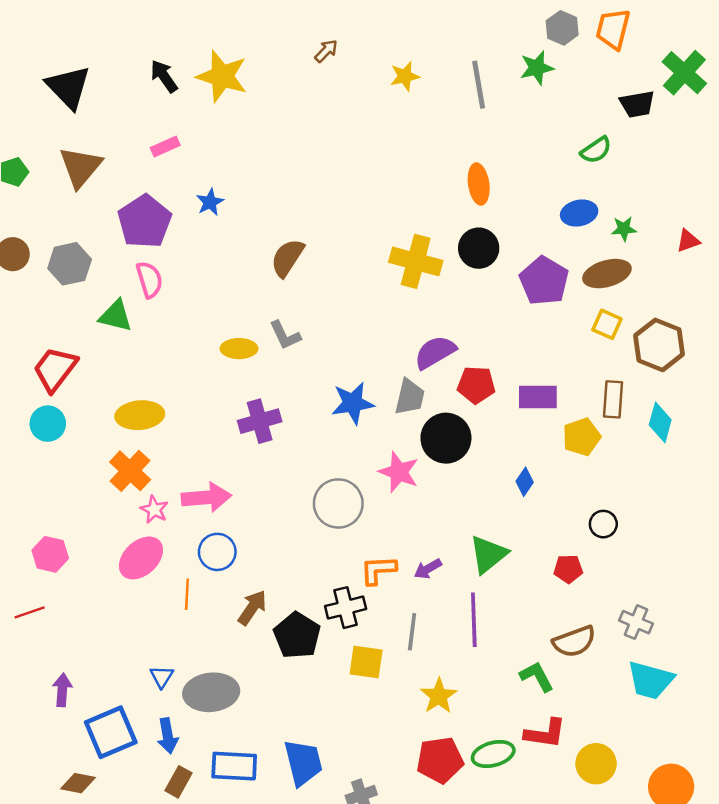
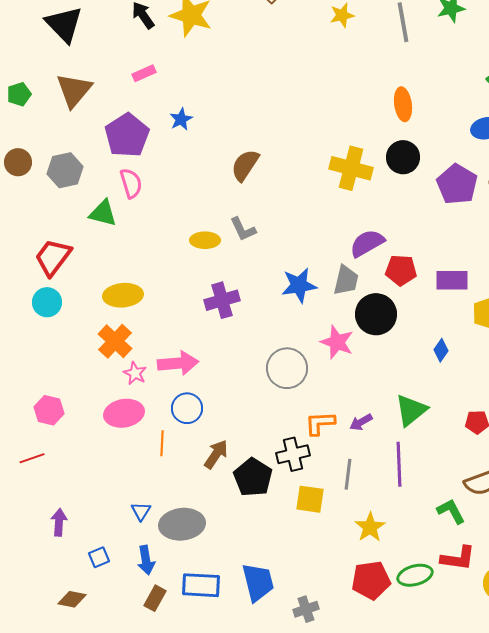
pink ellipse: (141, 558) -> (124, 413), turned 33
blue square: (111, 732) -> (99, 557), size x0.5

